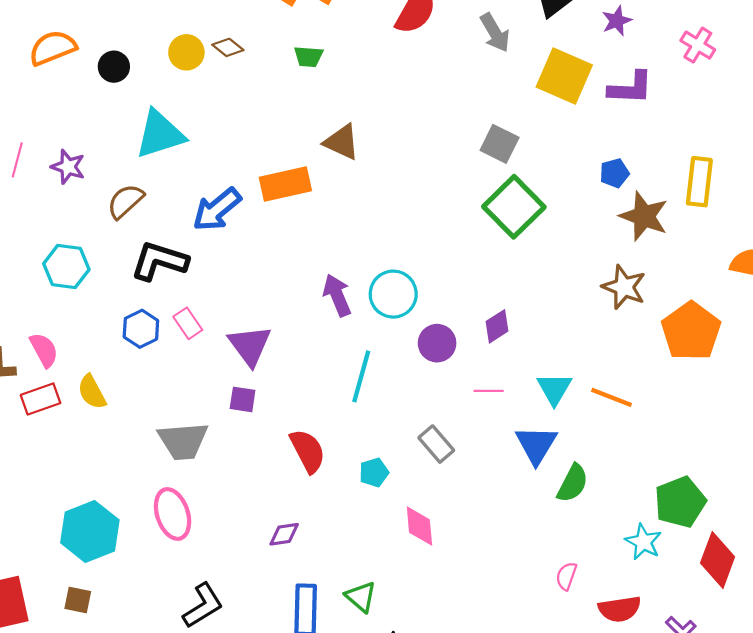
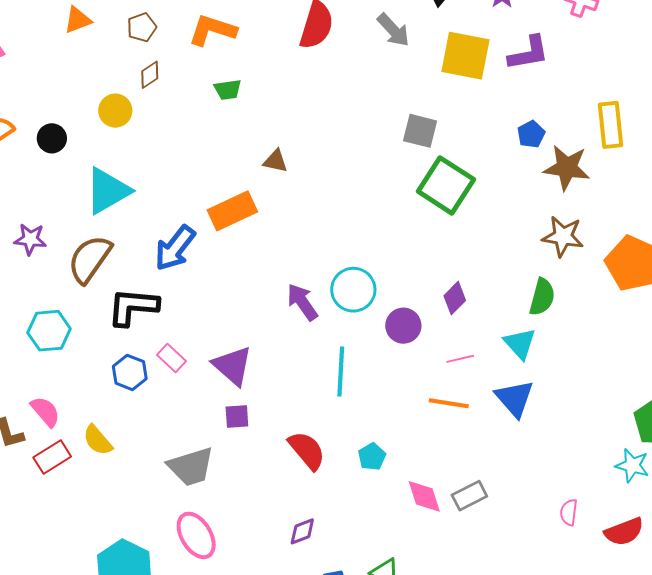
brown diamond: (228, 47) -> (150, 75), moved, turned -60
brown triangle: (342, 142) -> (275, 161), size x0.7
brown semicircle: (125, 201) -> (90, 259), size x1.4
orange line: (611, 397) -> (449, 403), moved
gray rectangle: (436, 444) -> (469, 496), moved, turned -64
green semicircle: (573, 483) -> (542, 297), moved

